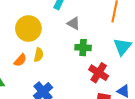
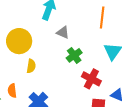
green cross: (83, 48) -> (74, 55), turned -35
orange semicircle: (20, 60) -> (12, 91), moved, turned 136

